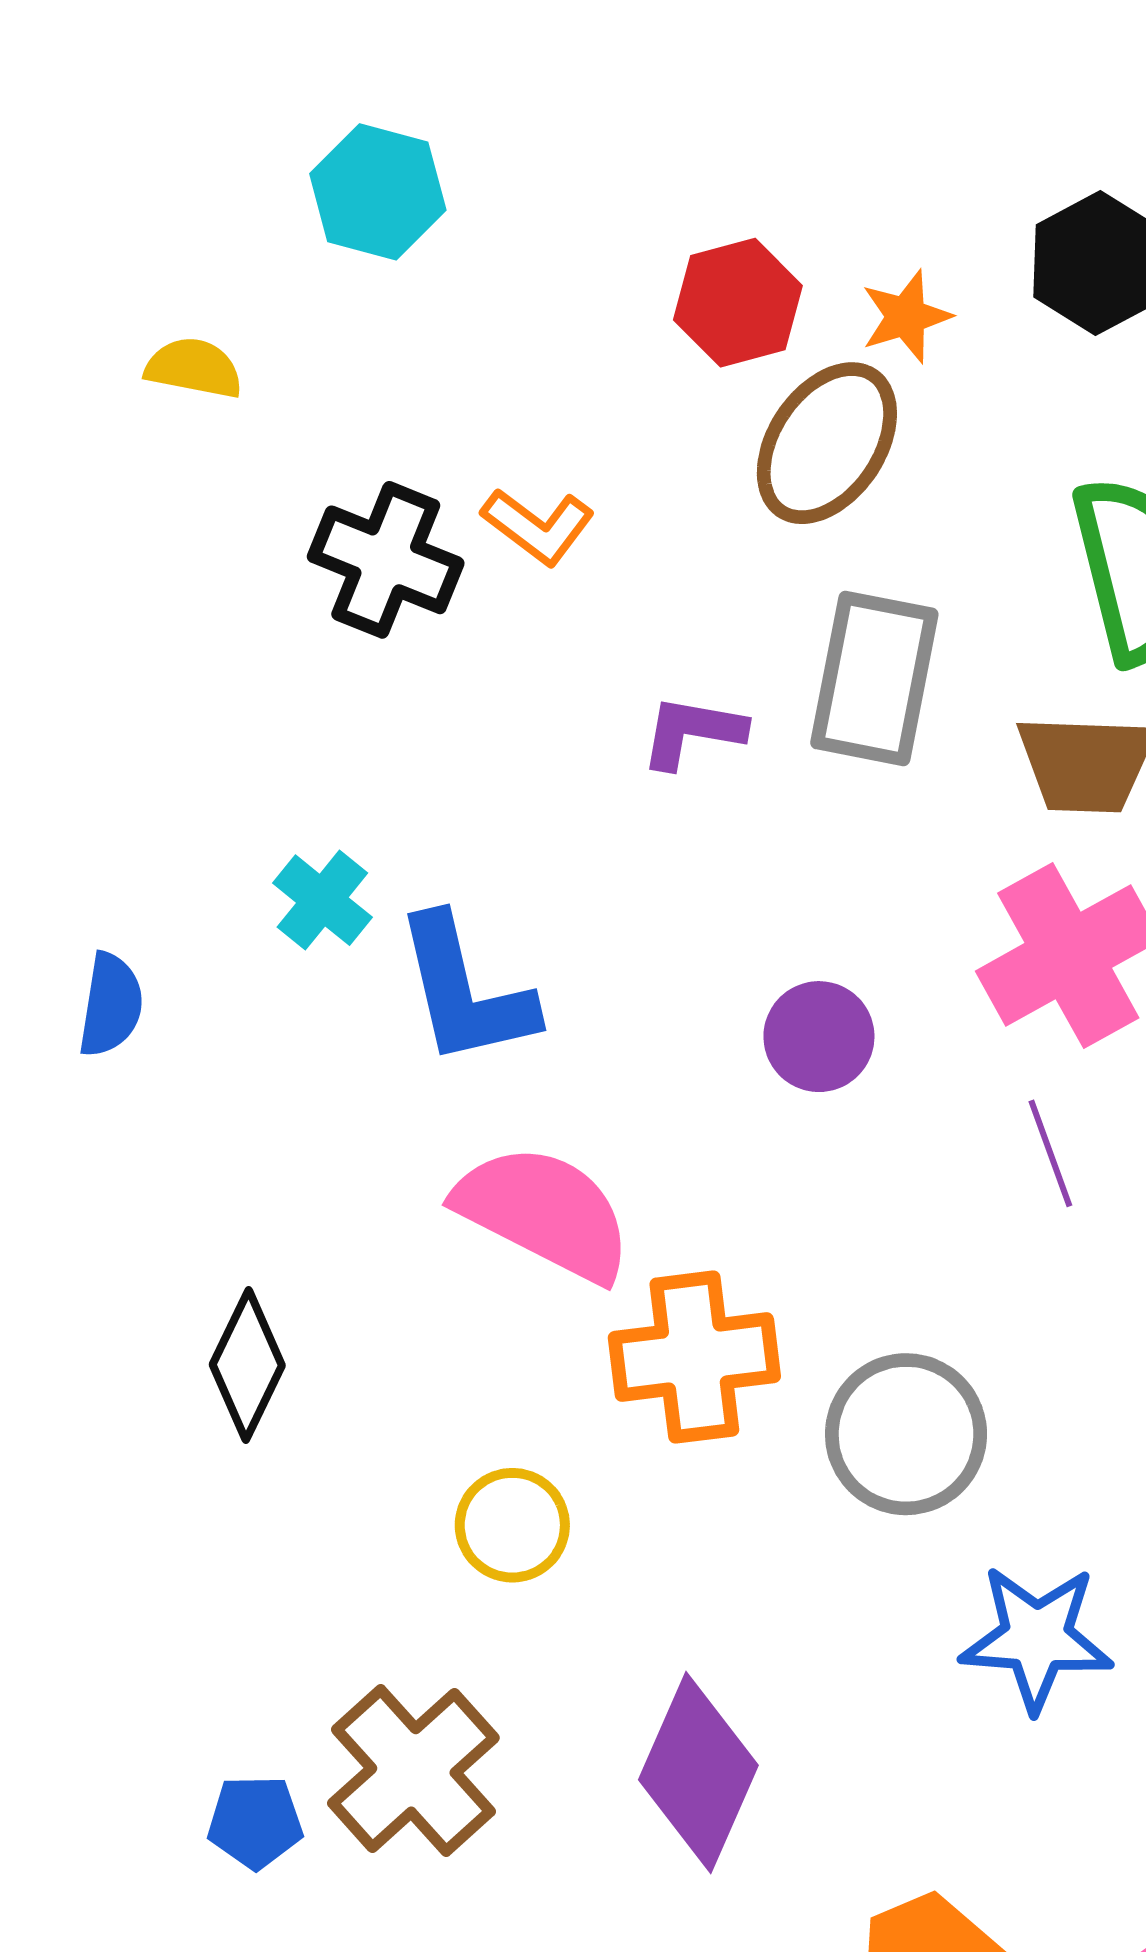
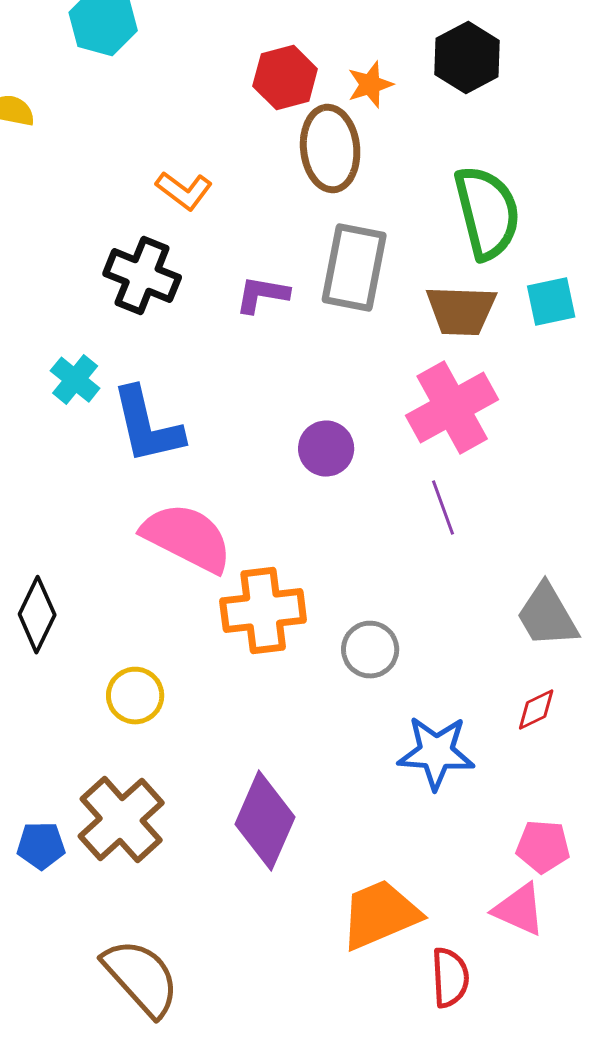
brown ellipse: (827, 443) -> (330, 149), turned -40
black cross: (386, 560) -> (142, 276), moved
gray circle: (906, 1434) -> (370, 650), size x0.7
yellow circle: (512, 1525) -> (135, 696), moved

